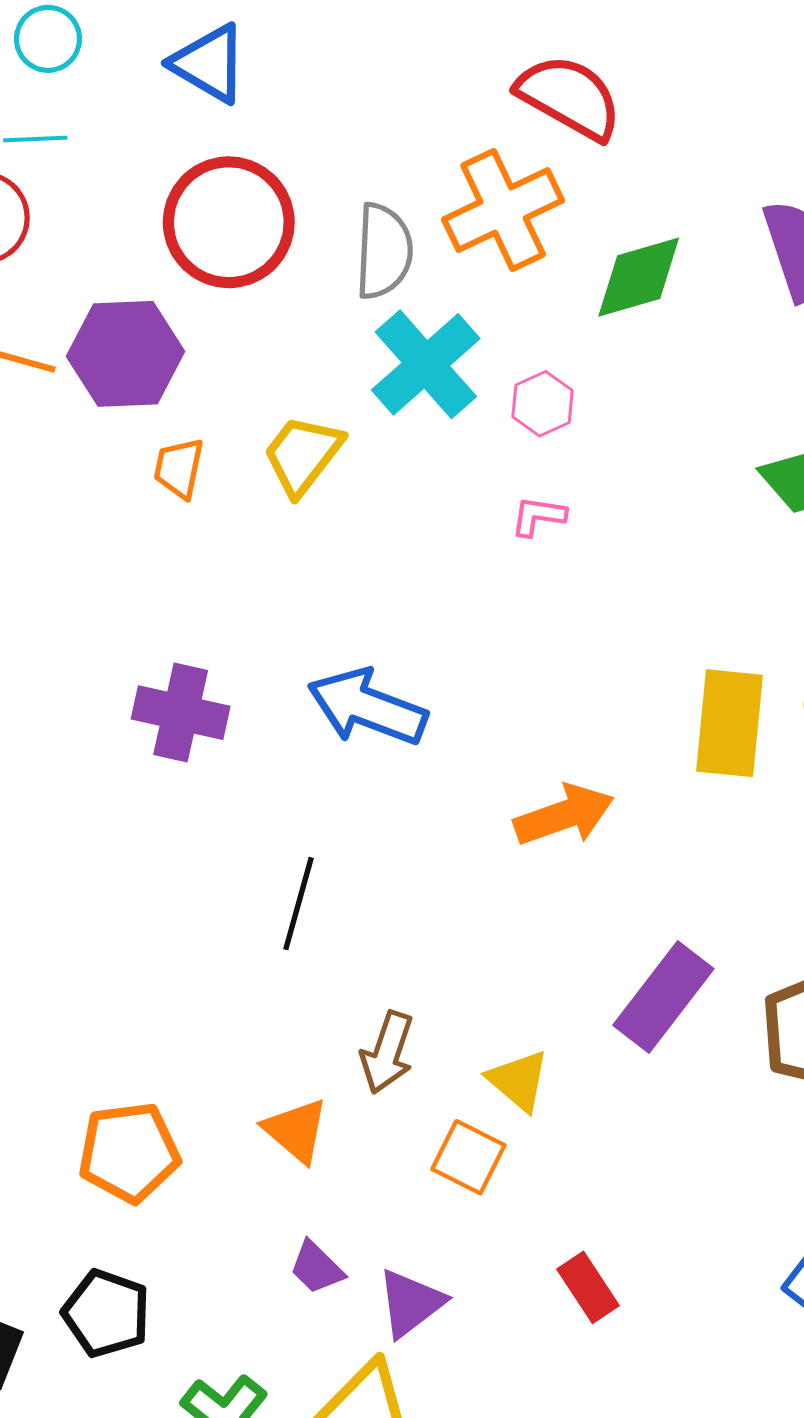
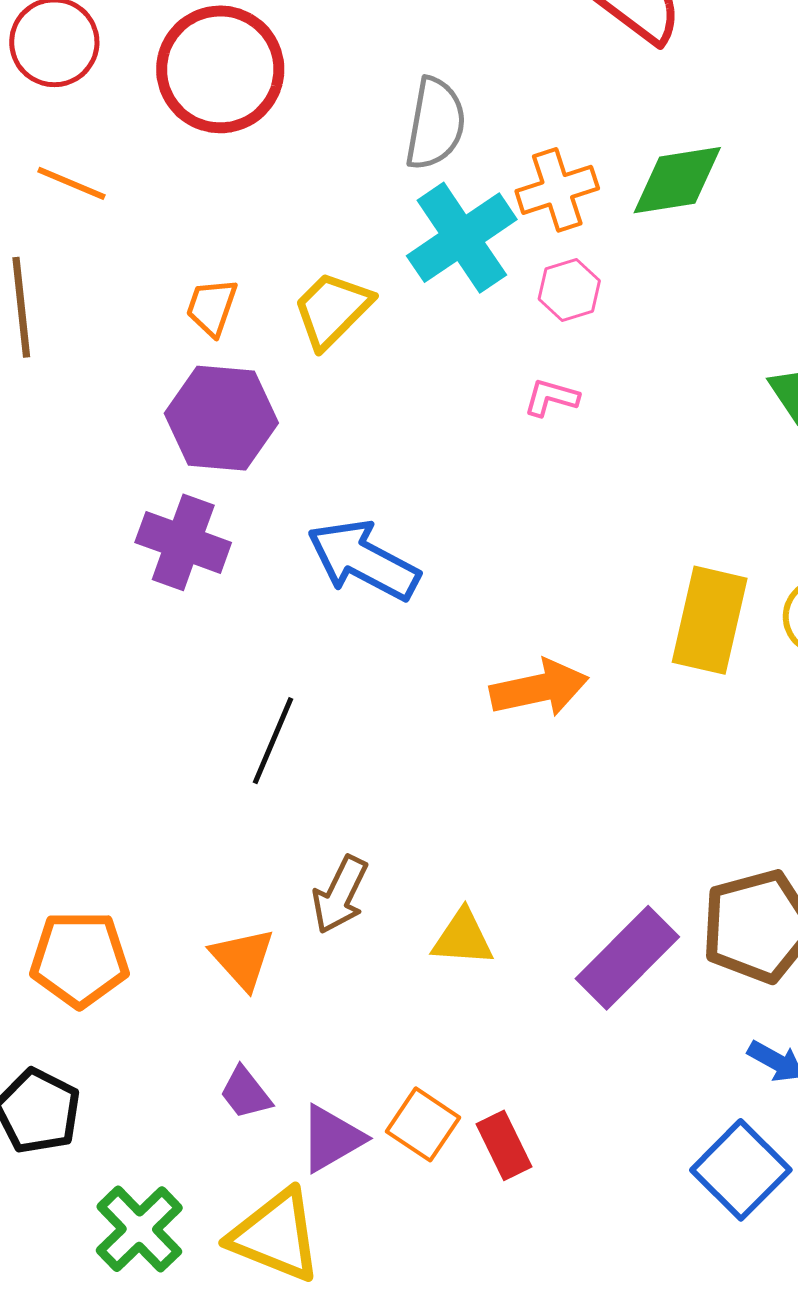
orange cross: (503, 210) -> (557, 190), moved, size x0.7
red circle: (229, 222) -> (220, 69), moved
purple hexagon: (126, 354) -> (221, 418), moved
purple rectangle: (663, 997) -> (627, 958), moved
yellow triangle: (518, 1081) -> (463, 938), turned -44
orange square: (468, 1157) -> (423, 1124), moved

